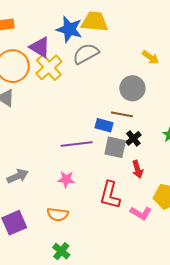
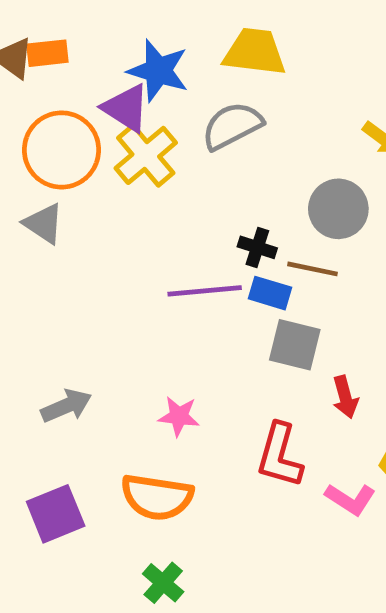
blue star: (69, 29) -> (158, 71), moved
black cross: (133, 138) -> (257, 247), moved, turned -35
purple line: (77, 144) -> (205, 291), moved
orange semicircle: (58, 214) -> (157, 497), size x1.4

